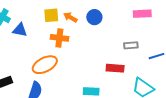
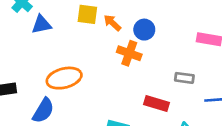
blue triangle: (20, 30) -> (41, 24), turned -35
orange cross: (59, 38) -> (129, 53), moved

